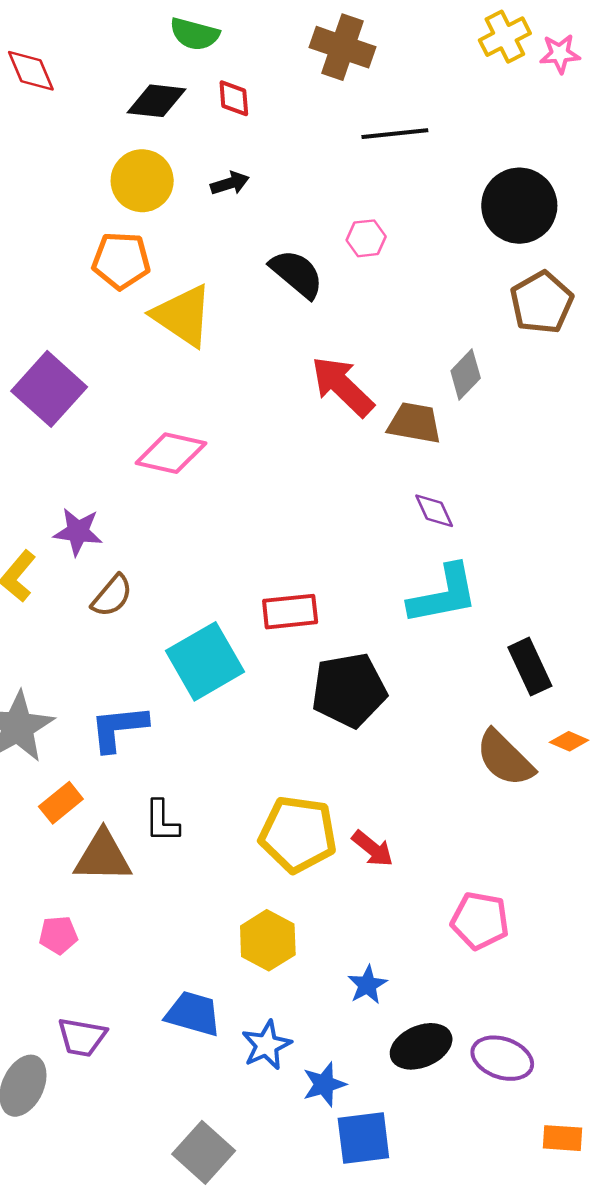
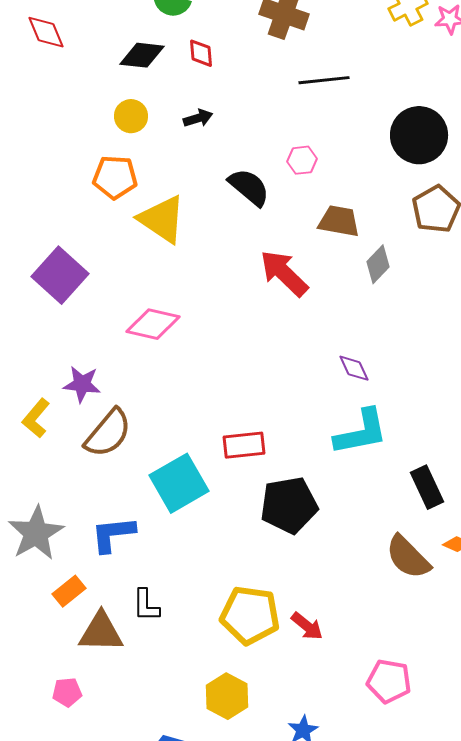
yellow circle: (142, 181) -> (131, 116), size x0.7
brown trapezoid: (415, 423) -> (339, 221), moved
brown semicircle: (112, 596) -> (108, 433), size x1.5

